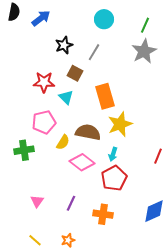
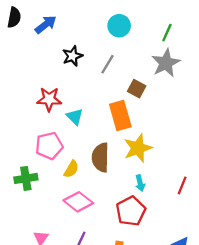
brown square: (75, 73) -> (137, 89), moved
brown semicircle: (88, 132) -> (100, 157), turned -100
cyan arrow: (113, 154) -> (140, 183), moved, turned -32
pink diamond: (82, 162) -> (78, 202), moved

